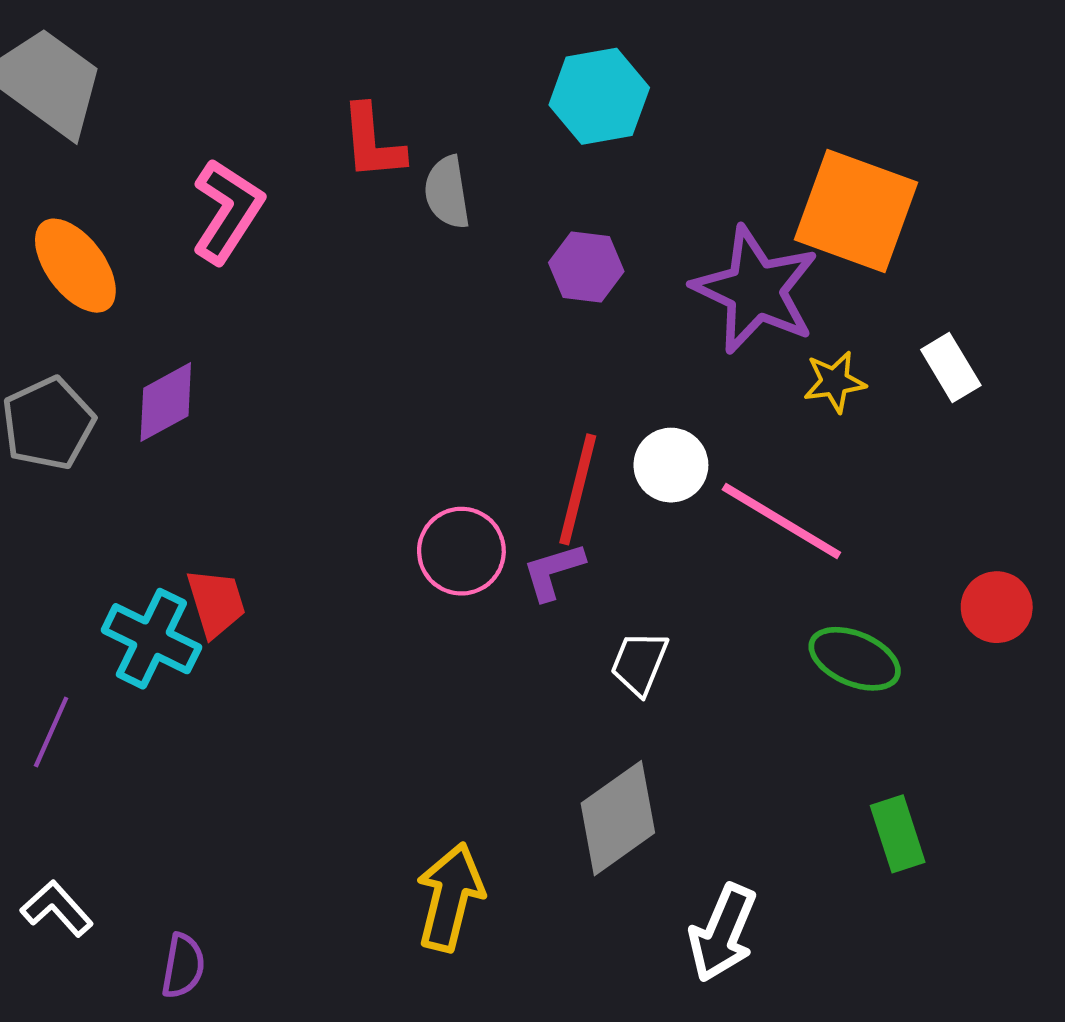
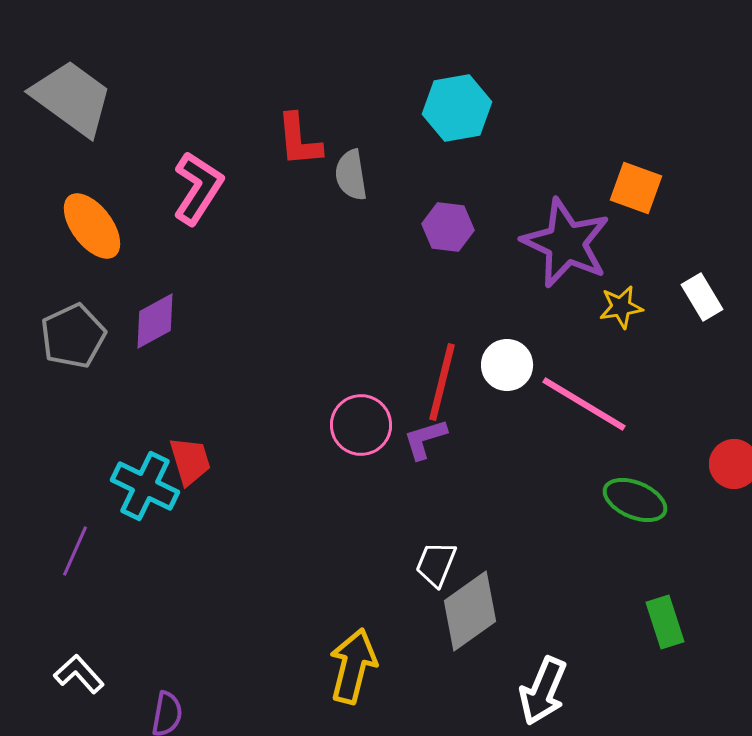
orange square: (856, 211) -> (636, 188), size x0.6
white trapezoid: (639, 663) -> (436, 564), moved

